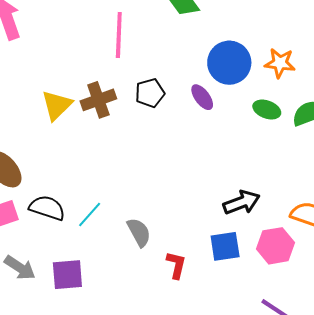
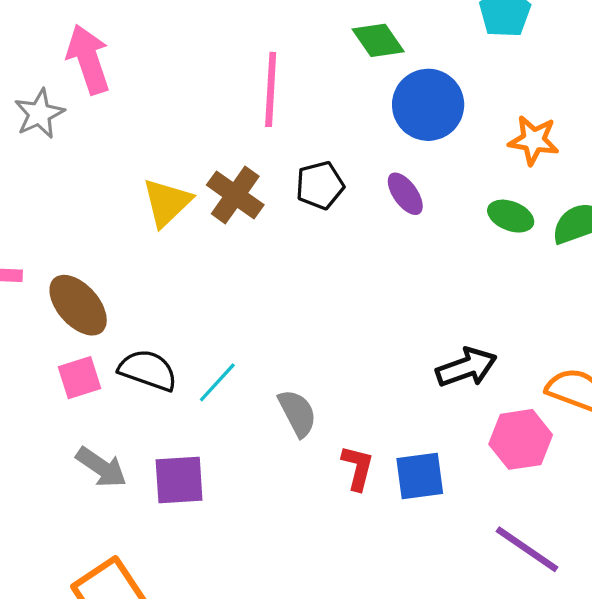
blue circle: (229, 63) -> (428, 105), moved
brown cross: (98, 100) -> (235, 195), turned -36
blue square: (225, 246) -> (420, 476), moved

